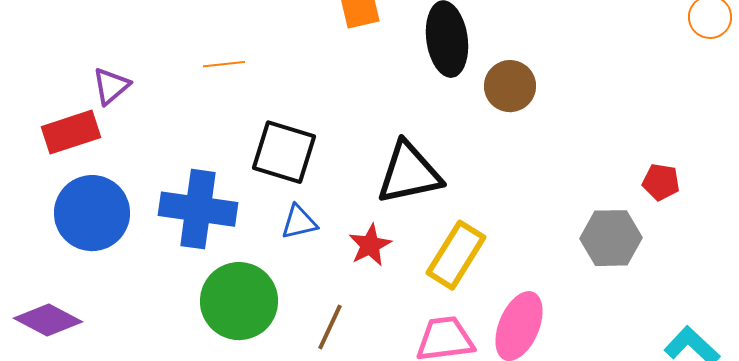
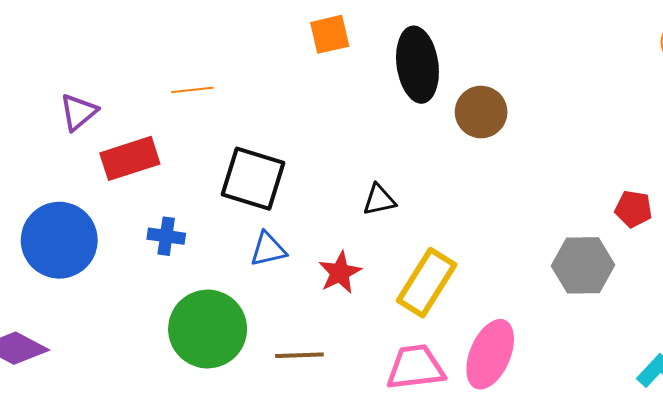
red rectangle: (71, 132) -> (130, 158), moved
black triangle: (409, 173) -> (379, 200), size x0.5
blue cross: (198, 209) -> (166, 236), size x0.5
brown line: (330, 327) -> (299, 355), turned 63

